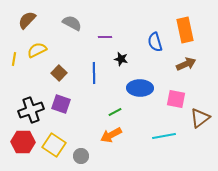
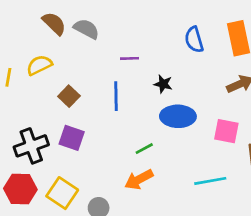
brown semicircle: (27, 20) -> (54, 23), moved, turned 90
purple line: (105, 37) -> (129, 58), moved
blue semicircle: (155, 42) -> (194, 40), moved
black star: (121, 59) -> (163, 84), moved

